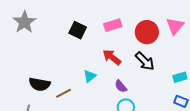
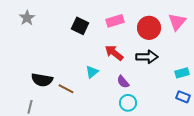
gray star: (24, 22) -> (27, 18), size x0.7
black arrow: (145, 61) -> (147, 57), turned -45
brown line: (64, 93) -> (66, 89), turned 56

